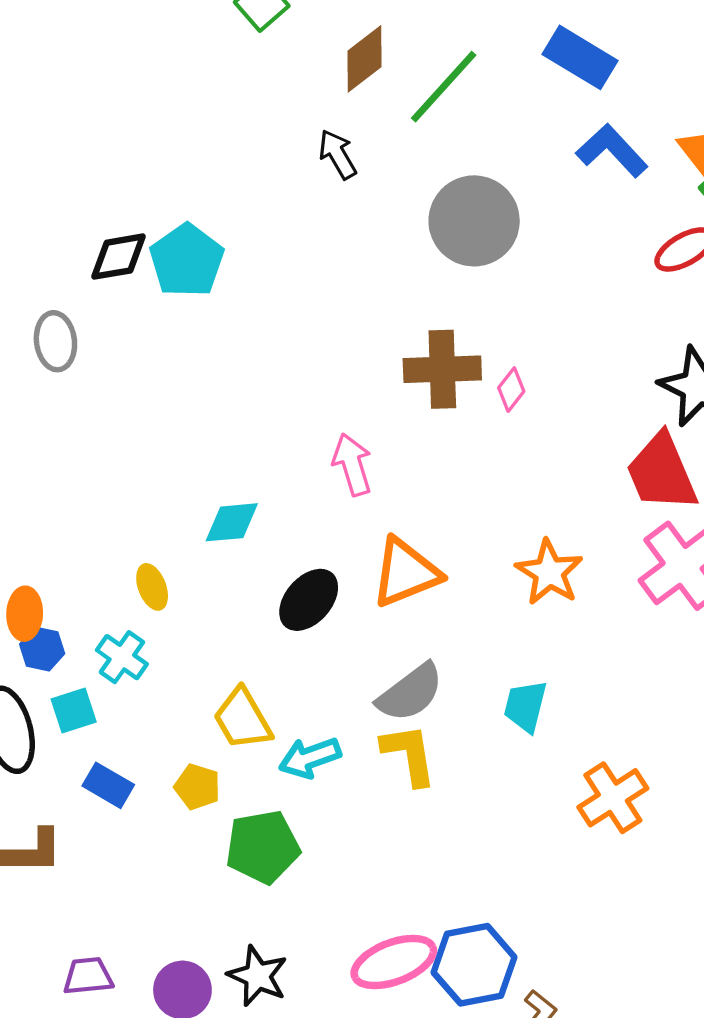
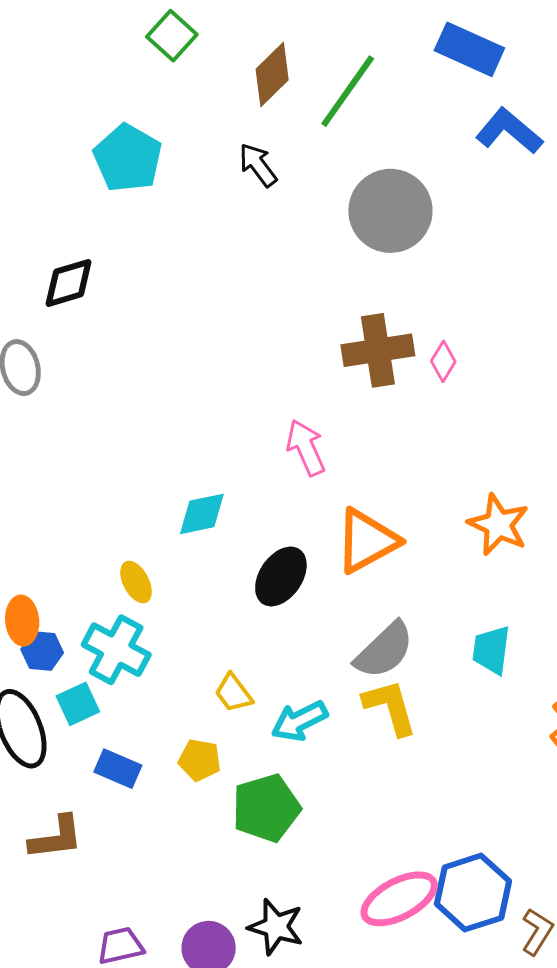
cyan pentagon: (187, 261) -> (128, 158), moved
cyan cross: (122, 657) -> (116, 650), size x1.4
yellow trapezoid: (243, 719) -> (234, 693), size x0.7

